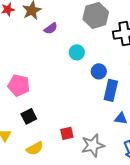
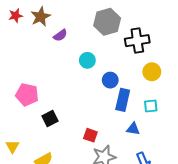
black square: (29, 116) -> (50, 119), moved
red square: (67, 133) -> (90, 135), moved, turned 32

